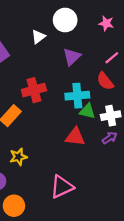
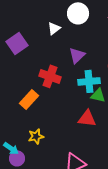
purple triangle: (72, 57) -> (77, 55), moved
red cross: (34, 90) -> (50, 76), turned 35

